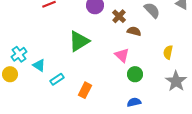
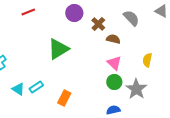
pink triangle: (122, 55) -> (114, 63), moved
cyan triangle: (39, 65) -> (18, 89), moved
gray star: (176, 81) -> (136, 89), moved

